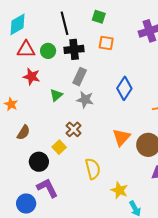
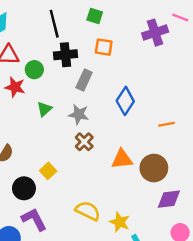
green circle: (48, 51) -> (34, 70), moved
gray rectangle: (80, 77) -> (84, 80), moved
brown cross: (74, 129) -> (84, 142), moved
orange triangle: (121, 137) -> (122, 159), turned 42
yellow semicircle: (93, 169) -> (88, 211), moved, turned -50

